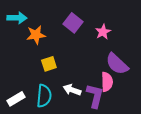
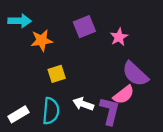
purple square: (73, 23) -> (84, 27), turned 30
pink semicircle: (107, 82) -> (124, 95), turned 54

